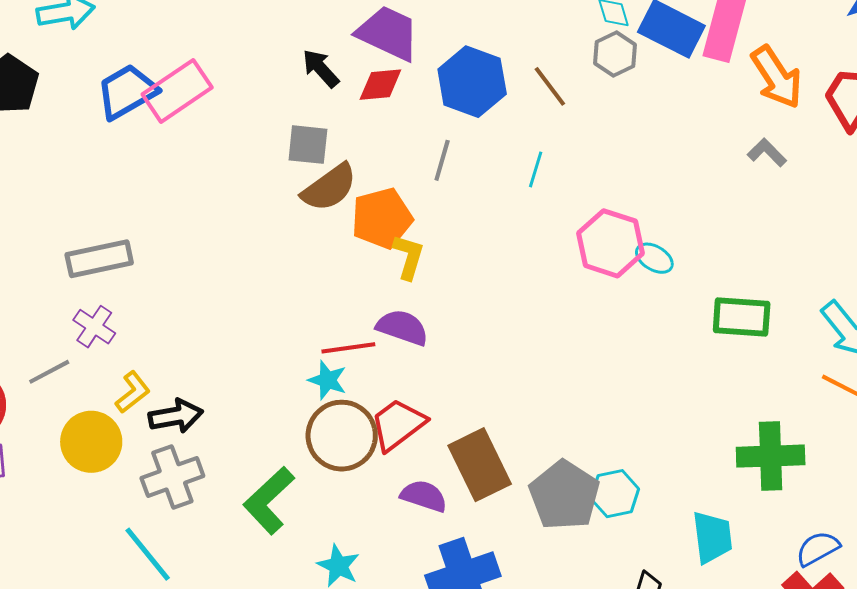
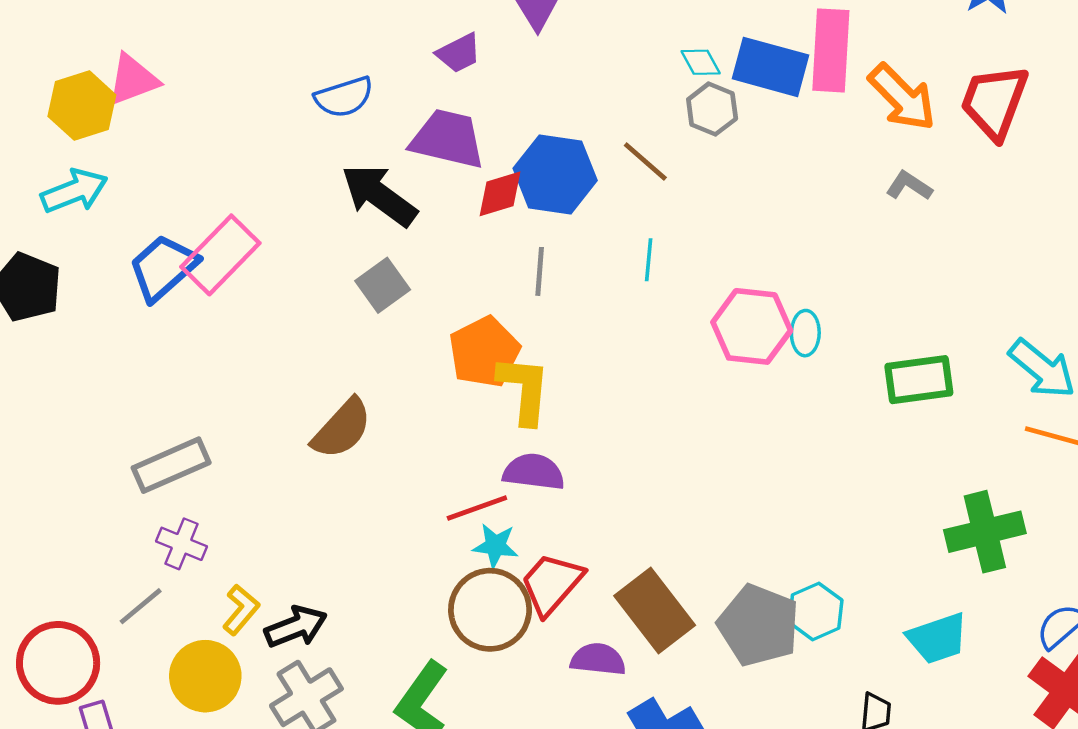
black arrow: (321, 68) -> (379, 195), size x1.6
red diamond: (380, 85) -> (500, 194), moved
gray square: (308, 145) -> (383, 285), turned -30
brown semicircle: (329, 188) -> (342, 429), moved
yellow L-shape: (409, 257) -> (524, 390), size x1.4
cyan ellipse: (654, 258) -> (805, 333), turned 72
cyan star: (327, 380) -> (495, 546), moved
cyan trapezoid: (712, 537) -> (938, 638), turned 90

